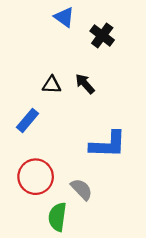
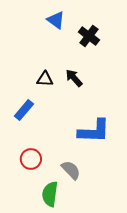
red circle: (36, 177) -> (31, 159), size x0.7

